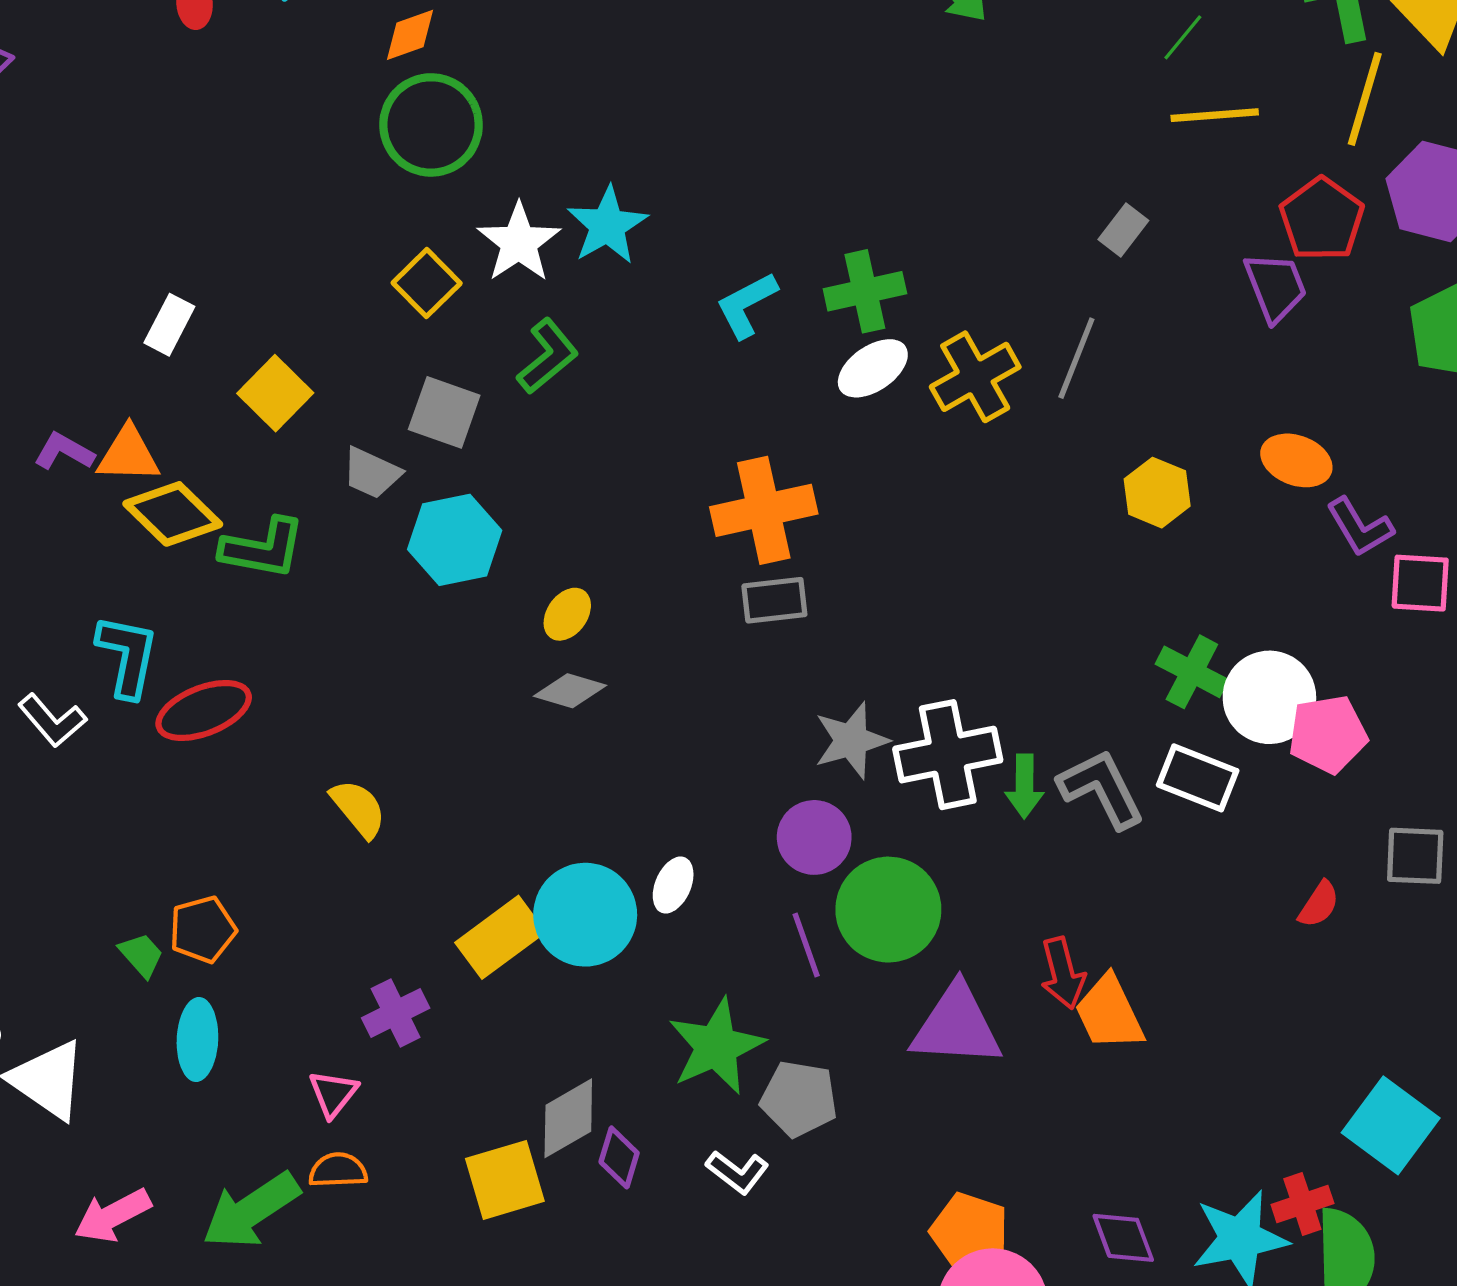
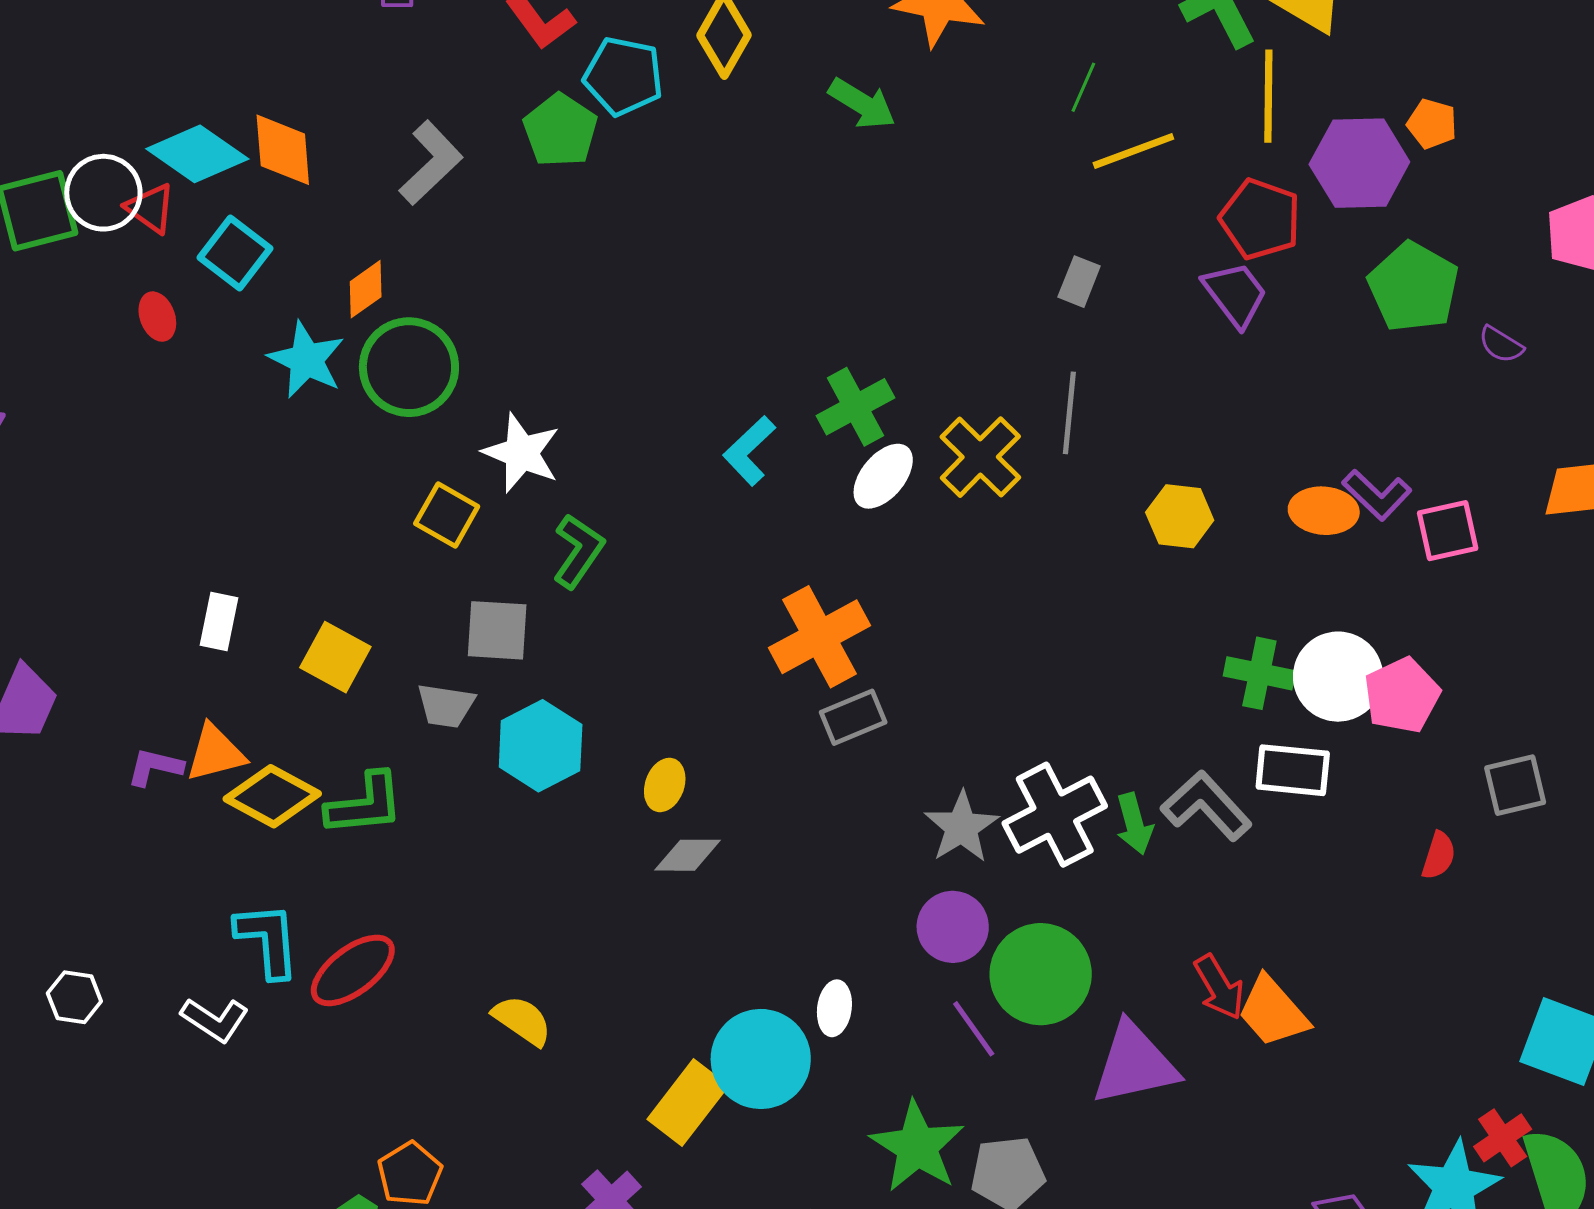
cyan star: (607, 225) -> (306, 360), moved
orange ellipse: (1296, 460) -> (1324, 511), moved

